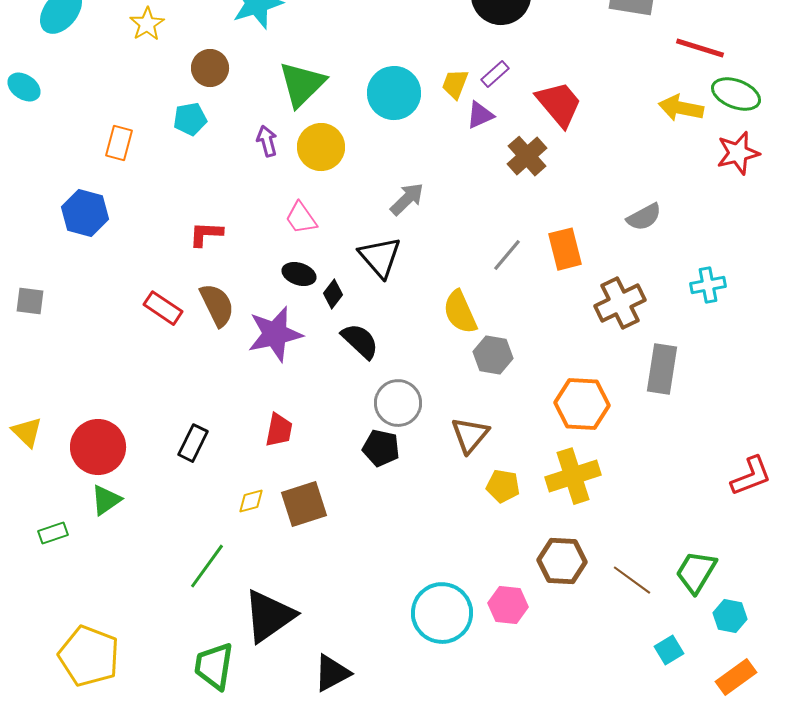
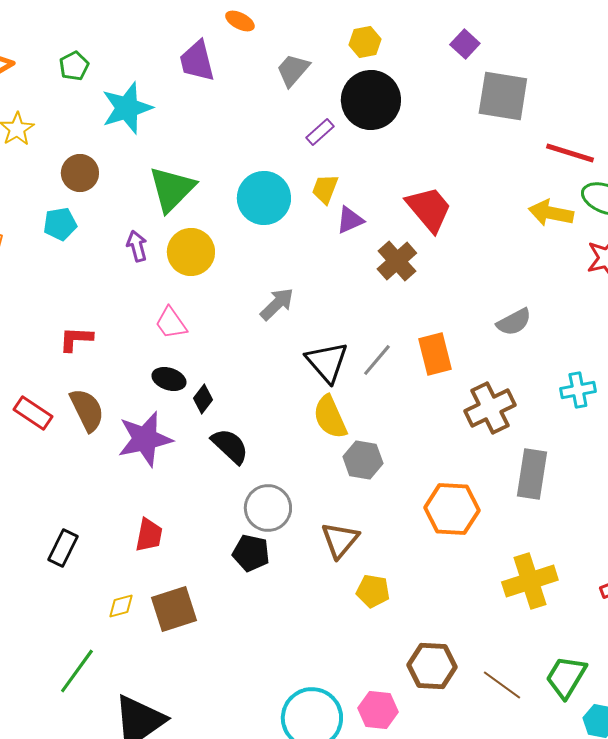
purple rectangle: (495, 74) -> (320, 132), moved
black triangle: (380, 257) -> (327, 362), moved
yellow cross: (573, 476) -> (530, 581), moved

